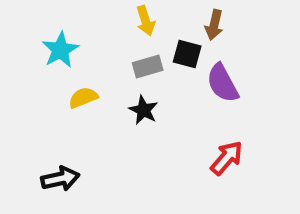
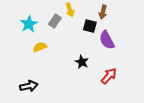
gray rectangle: (148, 66) -> (55, 21), moved, turned -40
black star: (143, 110) -> (82, 62), moved

